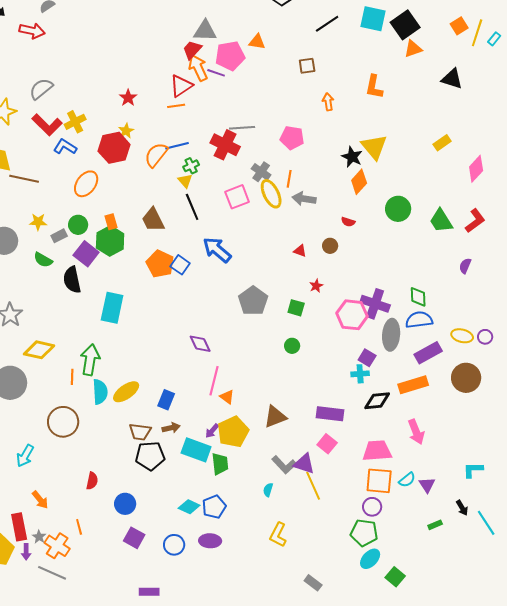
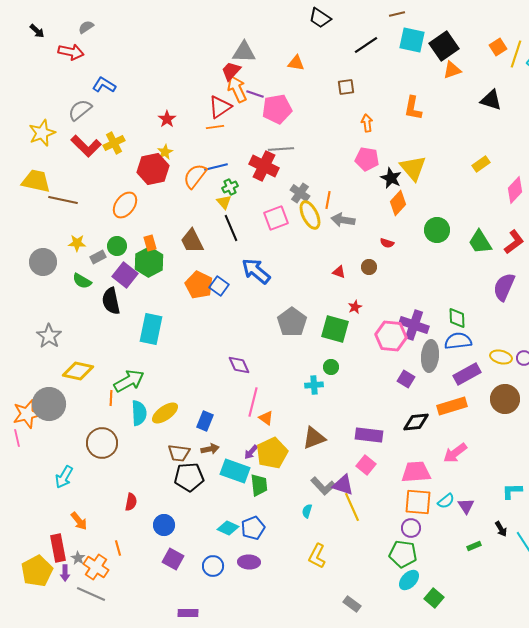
pink pentagon: (230, 56) -> (277, 109), moved
pink pentagon: (292, 138) -> (367, 159), moved
blue L-shape: (65, 147) -> (104, 85), moved
purple semicircle: (465, 266) -> (504, 287), size x1.8
green square: (296, 308) -> (335, 329), size x1.6
green arrow: (90, 360) -> (129, 381), turned 52
cyan cross: (360, 374) -> (314, 385), moved
pink arrow: (416, 432) -> (455, 453), turned 75

